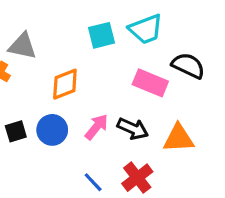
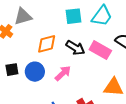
cyan trapezoid: (146, 29) -> (102, 16), turned -40
gray triangle: (22, 46) -> (23, 17), turned -36
black arrow: (133, 129) -> (75, 48), moved

